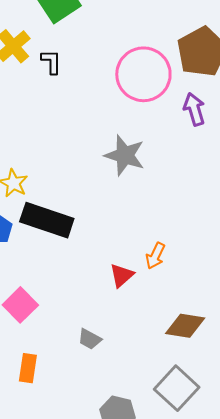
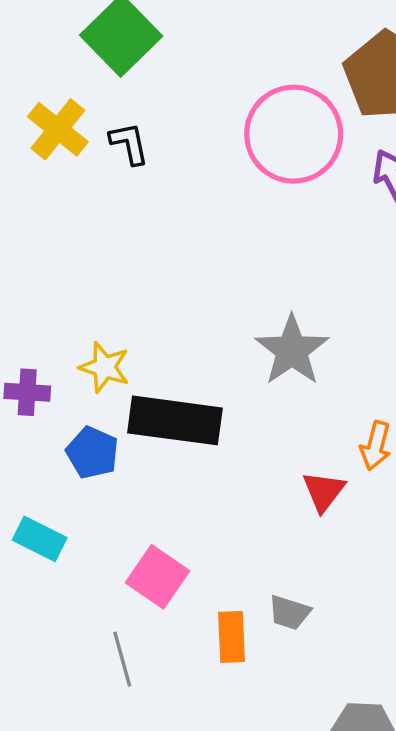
gray star: (125, 155) -> (292, 350), moved, turned 30
orange rectangle: (28, 368) -> (232, 637), moved

